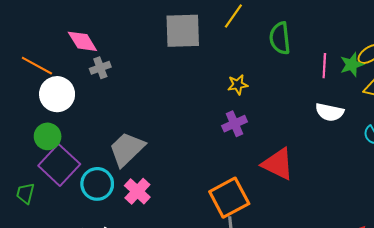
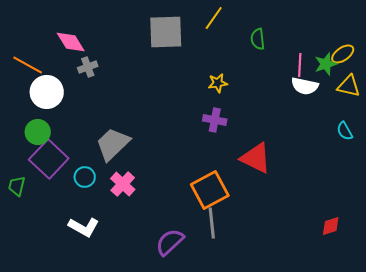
green semicircle: (280, 38) -> (258, 39), size x0.7
white semicircle: (330, 112) -> (305, 86), moved
purple cross: (235, 124) -> (215, 120), turned 35
cyan circle: (97, 184) -> (85, 177), size x0.7

